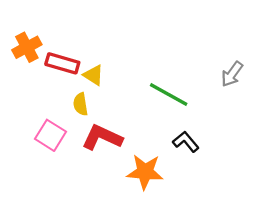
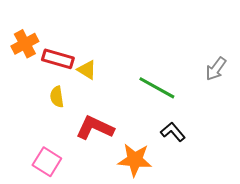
yellow semicircle: (81, 104) -> (57, 97), moved
pink square: (50, 135) -> (47, 162), moved

